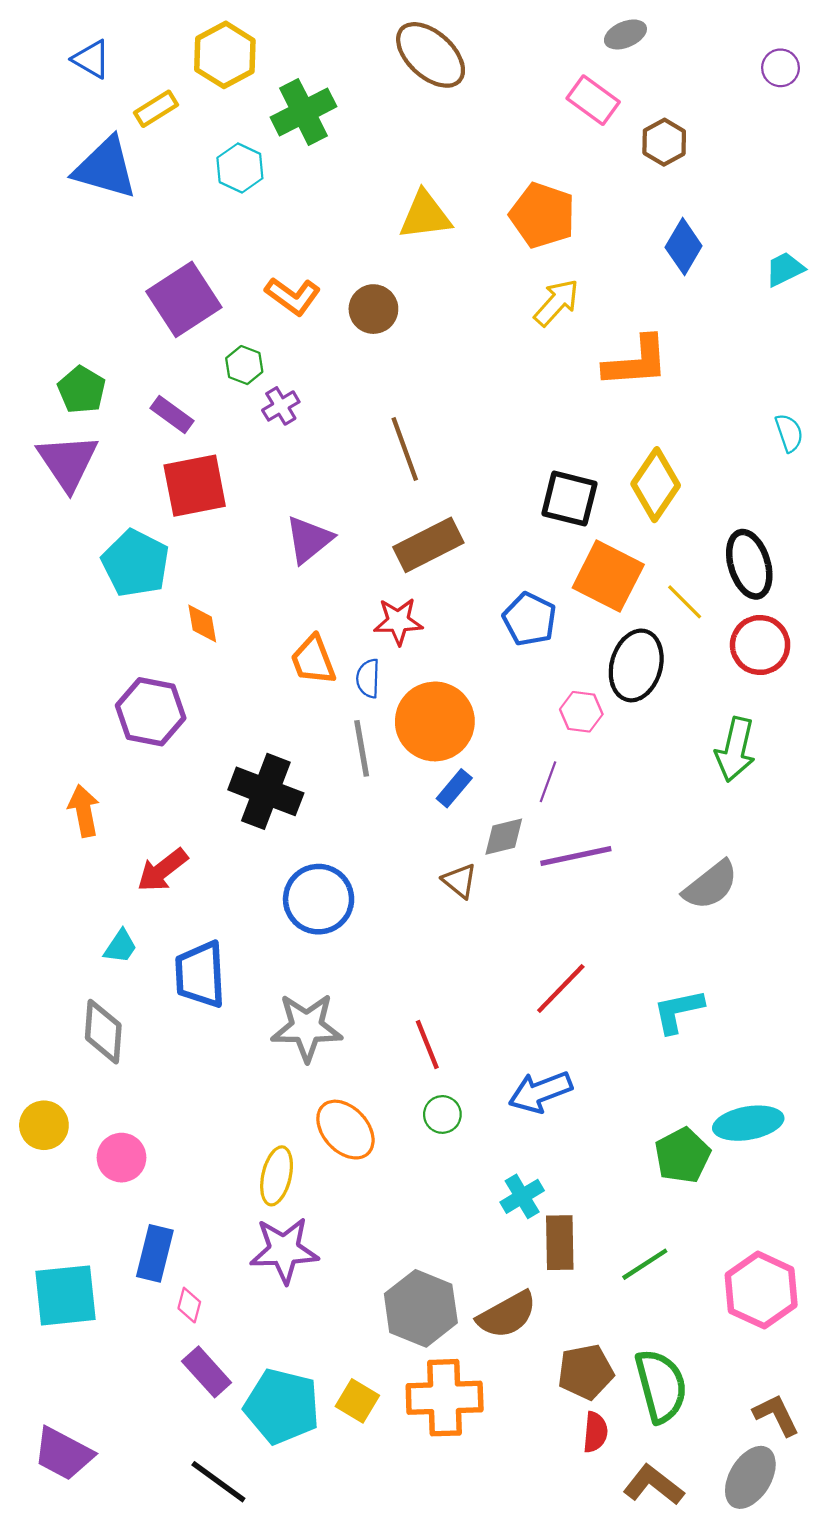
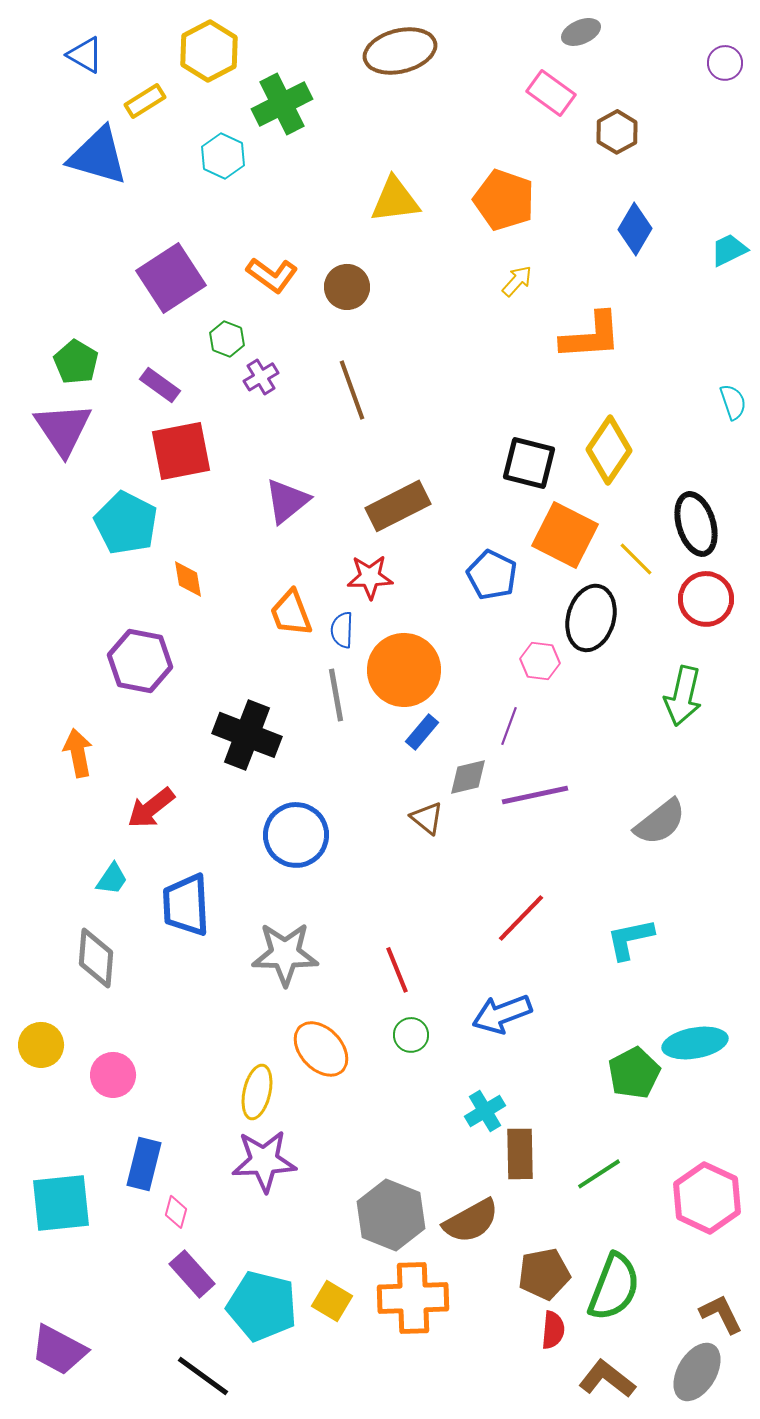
brown ellipse: (431, 55) -> (400, 51), turned -56
yellow arrow: (557, 303) -> (517, 281), size x0.7
brown line: (405, 449) -> (352, 390), moved
green semicircle: (661, 1386) -> (614, 1287), turned 36

